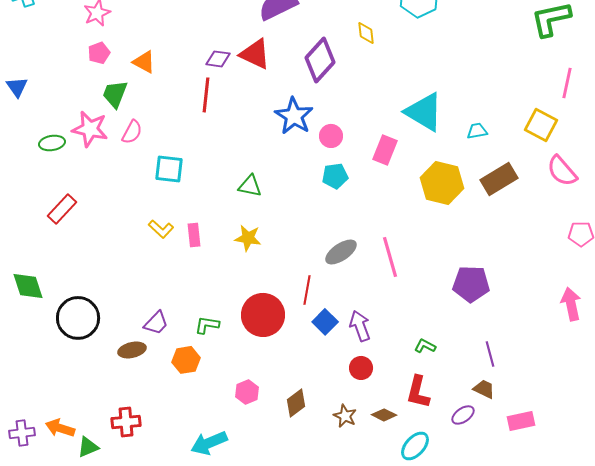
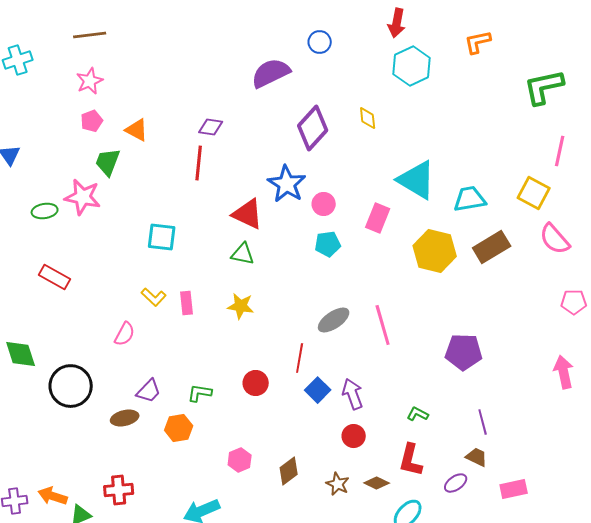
yellow diamond: (366, 33) -> (368, 118), moved
red triangle: (255, 54) -> (248, 214), moved
cyan trapezoid: (477, 131) -> (470, 199), size x1.6
pink semicircle: (132, 132) -> (125, 334), moved
red rectangle: (62, 209) -> (55, 277), turned 76
red circle: (263, 315) -> (256, 383), size x0.6

